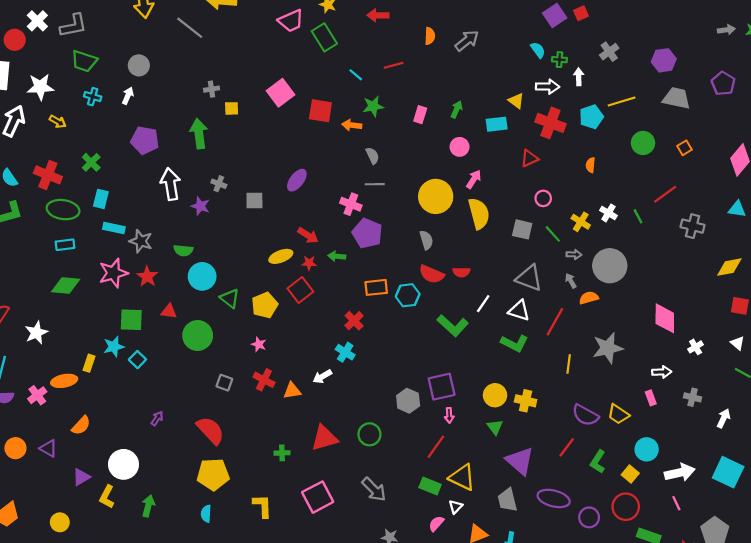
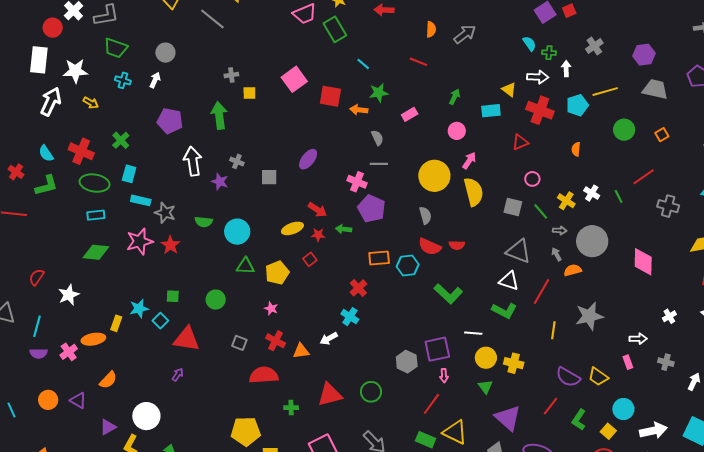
red line: (394, 65) -> (418, 62), moved, turned 36
pink rectangle: (420, 115) -> (410, 114), moved, turned 42
cyan circle: (202, 276) -> (237, 232), moved
red square: (300, 290) -> (310, 259), size x0.6
green triangle: (230, 298) -> (245, 266), turned -36
white line: (483, 304) -> (473, 333), moved, turned 60
red triangle: (169, 311) -> (187, 339), moved, size x1.8
pink diamond: (665, 318) -> (643, 262), moved
green square: (131, 320) -> (173, 296), moved, size x0.6
green circle: (198, 336) -> (216, 300), size x0.7
red semicircle: (210, 430) -> (264, 375), moved, turned -52
yellow pentagon: (213, 474) -> (246, 431), moved

